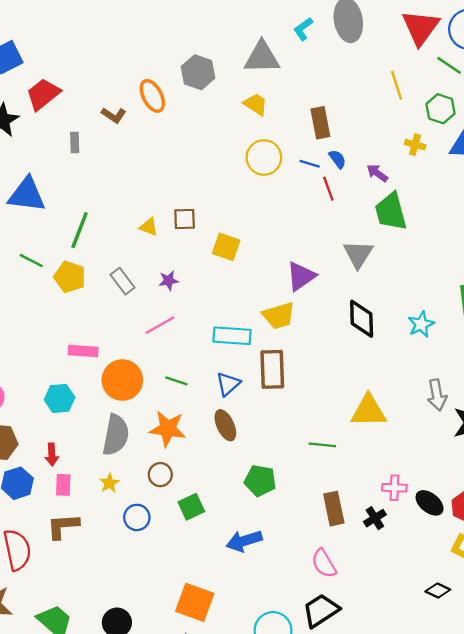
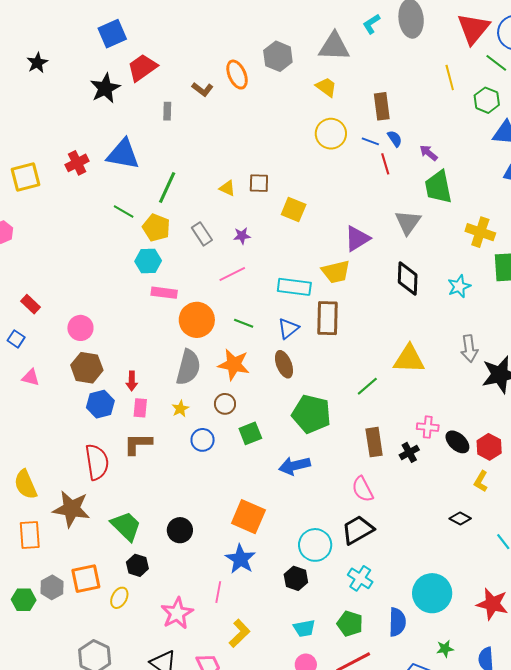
yellow cross: (415, 145) -> (480, 232), moved, size x1.6
cyan hexagon: (60, 398) -> (148, 261), moved
green line: (322, 445) -> (367, 386), turned -50
green pentagon: (260, 481) -> (311, 414), size x1.4

